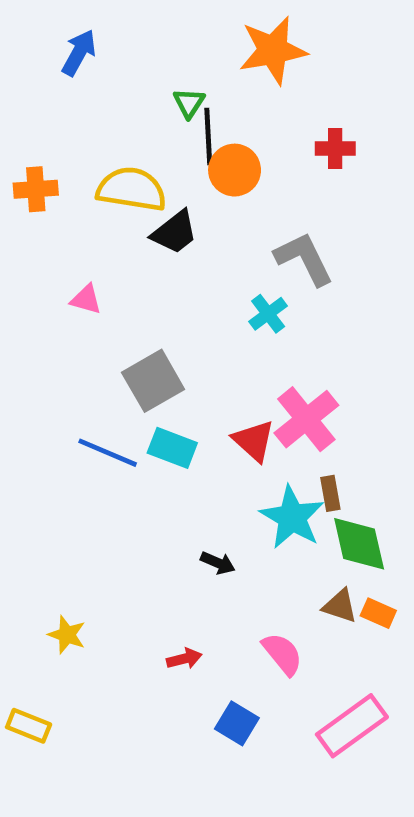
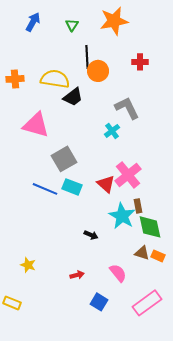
green triangle: (189, 103) -> (72, 25), moved
pink triangle: (86, 299) -> (36, 125), size x2.0

